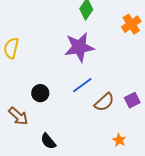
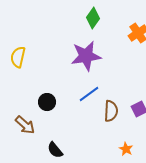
brown semicircle: (104, 102) -> (111, 111), turned -45

